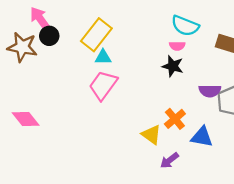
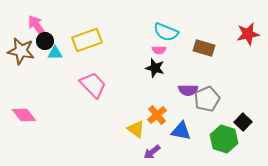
yellow rectangle: (96, 35) -> (87, 40), turned 32
cyan triangle: (103, 57) -> (55, 53), moved
pink trapezoid: (103, 85) -> (93, 85), turned 100

